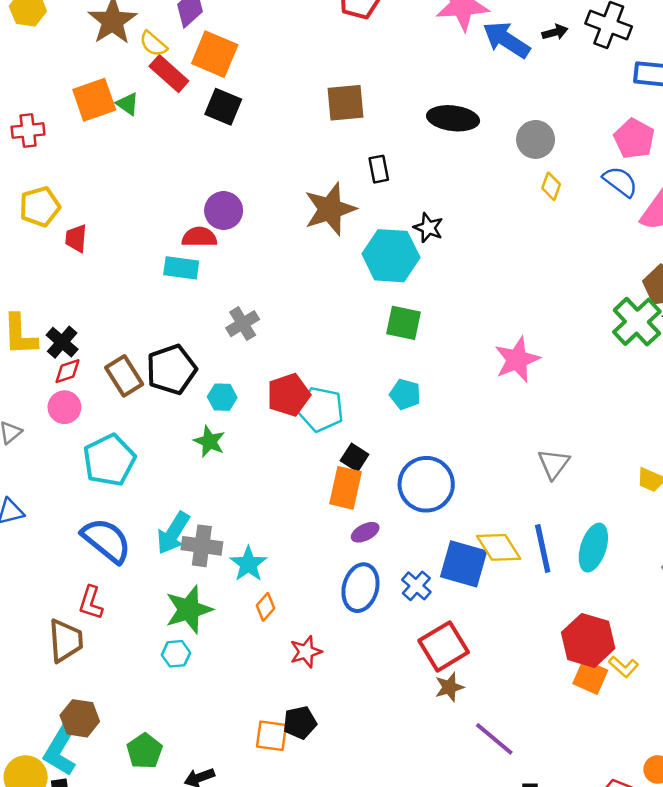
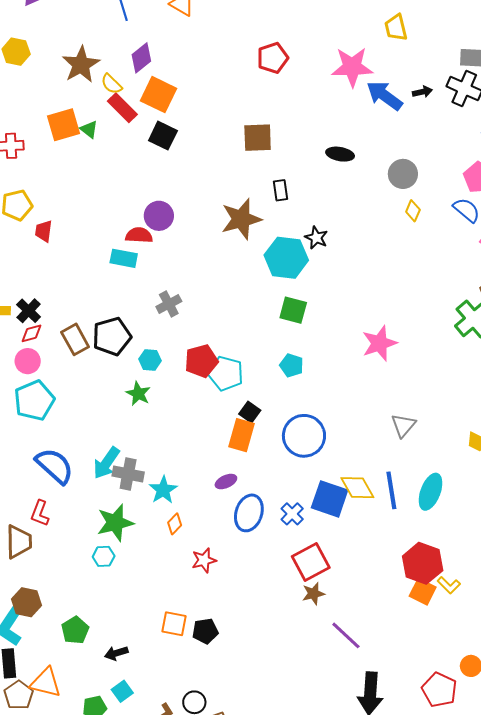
black ellipse: (453, 118) -> (340, 154), size x0.7
cyan pentagon: (109, 460) -> (34, 400), moved
purple ellipse: (365, 532) -> (226, 482), moved
black pentagon: (300, 723) -> (205, 631), moved

